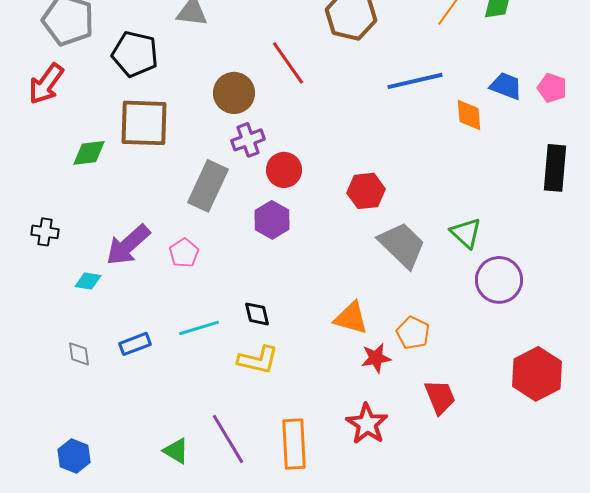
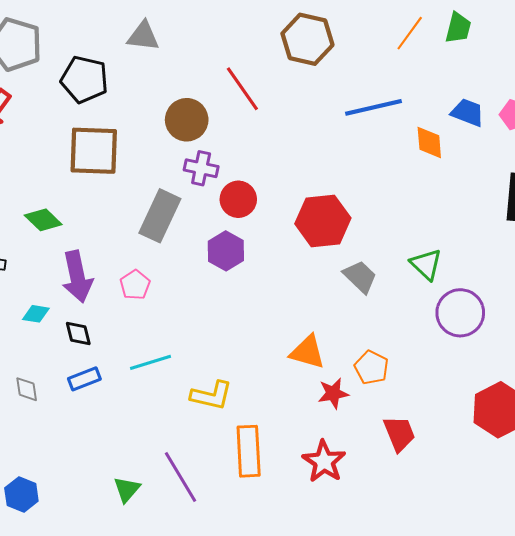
purple cross: (248, 140) -> (201, 168), turned 32
green diamond: (89, 153) -> (43, 220), moved, turned 51
red hexagon: (366, 191) -> (323, 221), size x1.4
purple arrow: (128, 245) -> (77, 277), turned -60
gray trapezoid: (402, 245) -> (360, 277), size x0.7
black diamond: (257, 314) -> (78, 333), moved
orange rectangle: (294, 444) -> (249, 451), moved
green triangle: (176, 451) -> (127, 489), turned 40

